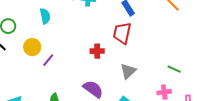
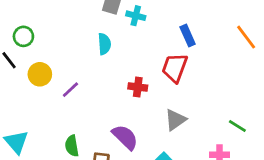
cyan semicircle: (45, 16) -> (104, 44), moved
yellow circle: (32, 47) -> (40, 74), moved

